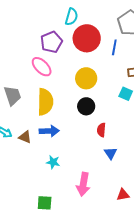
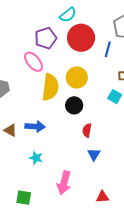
cyan semicircle: (71, 17) -> (68, 15), turned 30
yellow semicircle: (45, 102) -> (50, 87), moved

